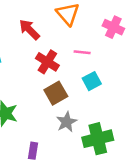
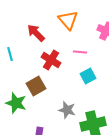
brown square: (56, 93) -> (36, 86), moved
gray star: (67, 122) -> (67, 110), turned -30

